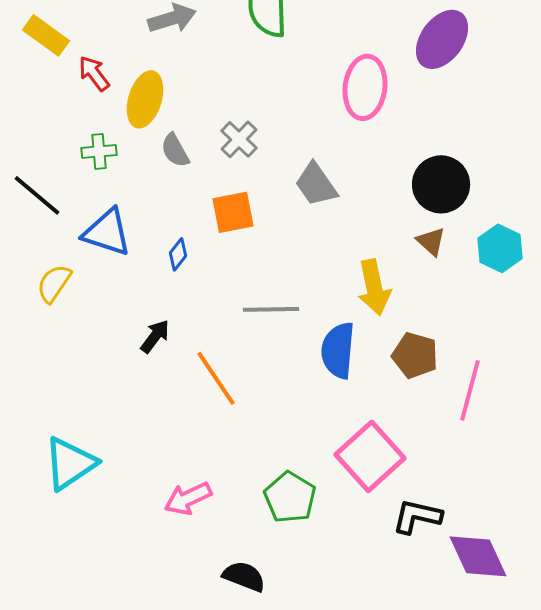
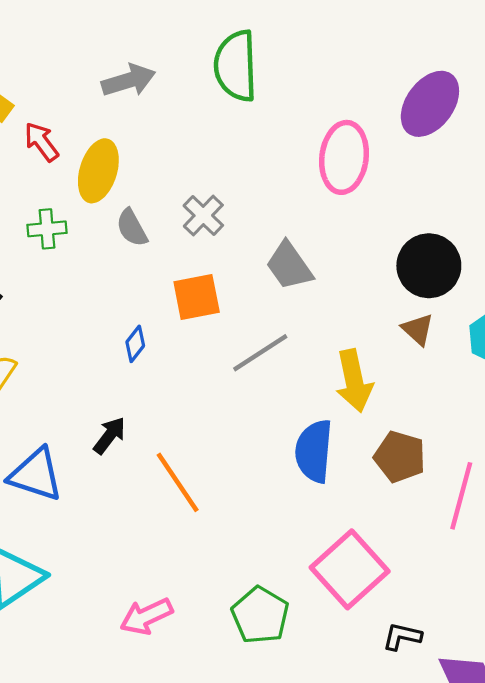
blue triangle: (107, 232) -> (36, 475), moved
gray line: (271, 309) -> (260, 353), moved, turned -32
black L-shape: (417, 516) -> (402, 636), size x0.7

